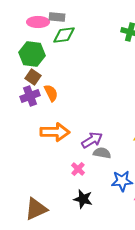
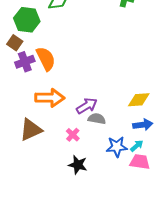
brown square: (33, 77) -> (15, 43), moved
orange semicircle: (51, 93) -> (46, 59), size x1.4
brown triangle: (36, 209) -> (31, 130), moved

